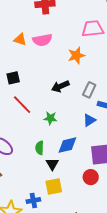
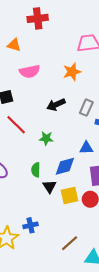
orange triangle: (20, 40) -> (14, 45), moved
pink semicircle: (42, 40) -> (30, 71), moved
blue triangle: (89, 120) -> (86, 148), moved, turned 32
yellow square: (54, 186) -> (69, 195), moved

